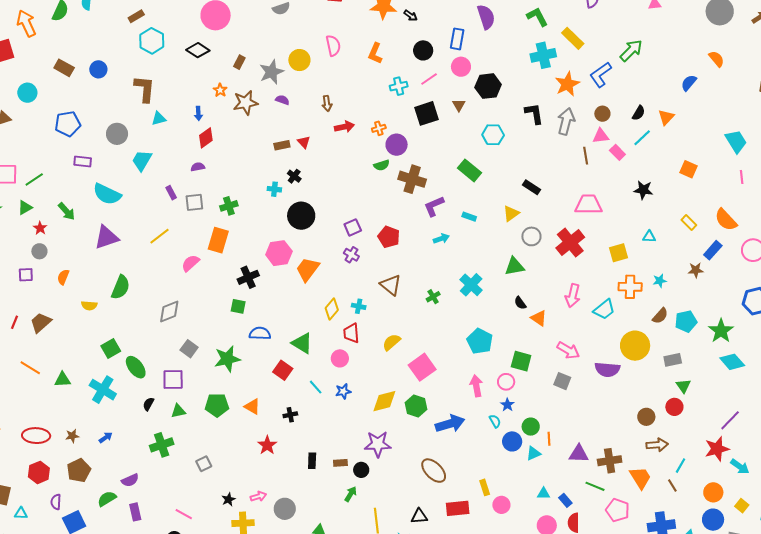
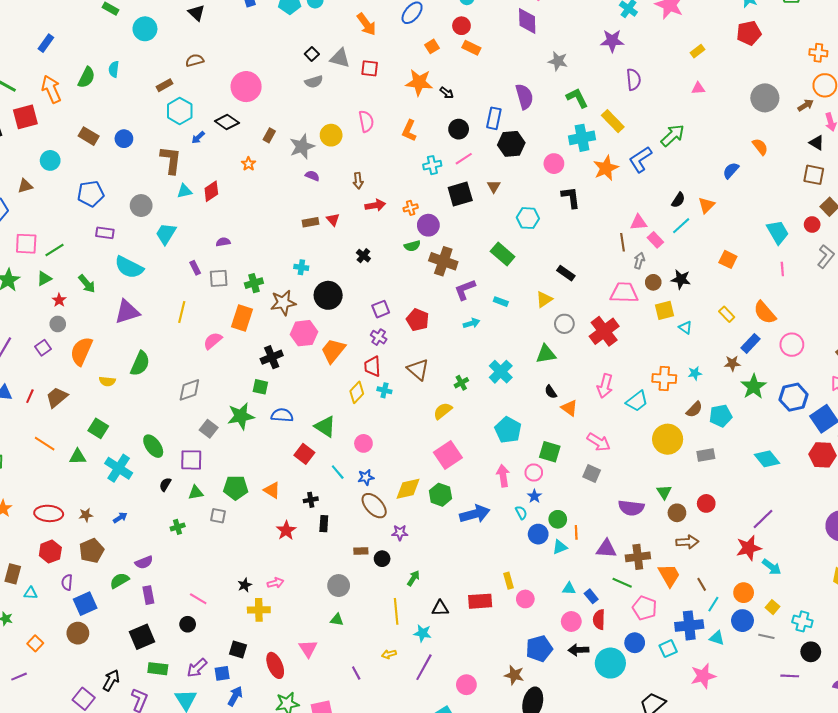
pink circle: (461, 67) -> (554, 164), moved
black hexagon: (488, 86) -> (511, 144), moved
brown star: (246, 103) -> (283, 303), moved
blue arrow: (198, 114) -> (198, 137), moved, turned 48
brown circle: (602, 114) -> (653, 282), moved
gray arrow: (566, 121) -> (639, 261), moved, size x0.6
red diamond: (206, 138) -> (211, 191), moved
black cross: (294, 176) -> (363, 256), moved
yellow line: (160, 236) -> (182, 312), turned -40
cyan triangle: (649, 237) -> (685, 327), turned 32
yellow square: (619, 253) -> (665, 310), moved
purple square: (26, 275) -> (43, 348), turned -35
orange semicircle: (63, 277) -> (81, 351), size x1.8
green star: (721, 331) -> (754, 387), moved
red trapezoid: (351, 333) -> (372, 366), moved
yellow semicircle: (391, 342) -> (443, 411), moved
green square: (111, 349) -> (98, 428), moved, turned -30
green star: (227, 359) -> (241, 416), moved
purple semicircle: (607, 369) -> (631, 508), moved
green triangle: (683, 386) -> (664, 492), moved
purple star: (378, 444) -> (400, 533), size x0.6
green cross: (162, 445) -> (178, 527), size x0.6
black rectangle: (312, 461) -> (324, 524), moved
gray square: (204, 464) -> (218, 516), moved, turned 35
cyan line: (680, 466) -> (713, 604), moved
brown ellipse: (434, 471) -> (374, 506), moved
green arrow: (351, 494) -> (413, 578), moved
gray circle: (285, 509) -> (339, 586), moved

